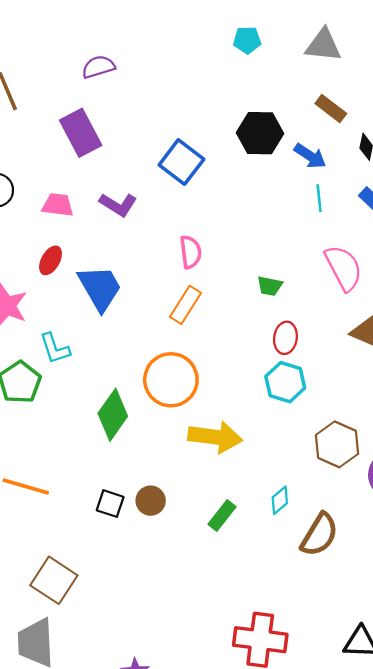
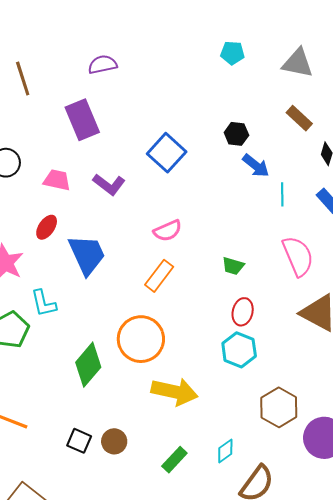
black hexagon: (260, 133) -> (236, 134), size x0.6
blue arrow: (310, 156) -> (256, 166), moved
pink semicircle: (191, 252) -> (168, 231), turned 68

